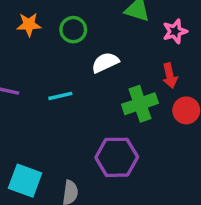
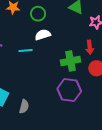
white semicircle: (105, 62) -> (43, 35), moved
purple hexagon: (117, 157) -> (69, 90), moved

